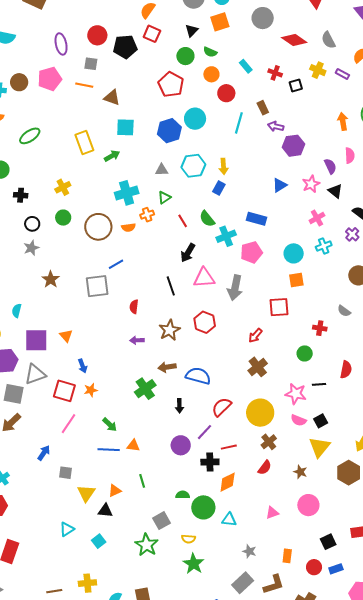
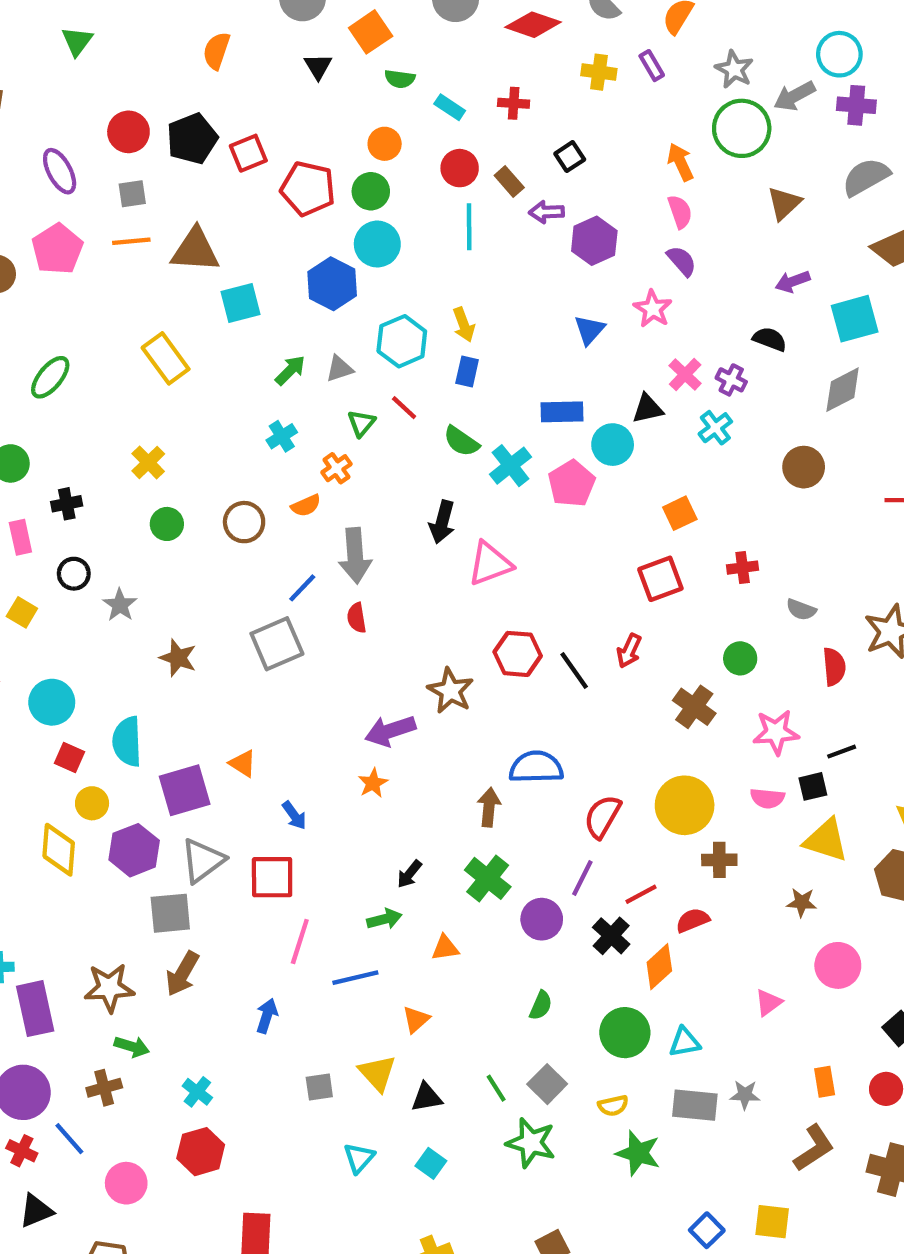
red square: (152, 34) -> (248, 153), moved, turned -30
green semicircle: (210, 52) -> (400, 79), moved
green circle: (185, 56) -> (371, 191), moved
purple rectangle: (342, 74) -> (652, 66), turned 48
black square: (296, 85) -> (570, 157), moved
red circle: (226, 93) -> (460, 168), moved
brown triangle: (112, 97) -> (195, 250), size x1.4
pink semicircle: (350, 155) -> (680, 212), moved
green arrow: (112, 156) -> (290, 370), moved
black triangle: (335, 191) -> (648, 409), moved, turned -35
cyan cross: (127, 193) -> (282, 436), size x0.6
red line: (183, 221) -> (404, 408), moved
black circle: (32, 224) -> (74, 574), moved
brown circle: (98, 227) -> (244, 522), size x0.7
purple cross: (352, 234) -> (731, 380), moved
cyan circle: (294, 253) -> (613, 445), moved
black line: (171, 286) -> (574, 670), moved
gray arrow: (235, 288) -> (355, 556), moved
red semicircle: (134, 307) -> (357, 618), moved
cyan semicircle: (17, 311) -> (127, 742), size x1.6
gray semicircle: (344, 311) -> (801, 610), moved
red cross: (320, 328) -> (743, 568), moved
purple arrow: (137, 340) -> (390, 731), size x1.6
brown arrow: (167, 367) -> (489, 807), moved, turned 120
brown cross: (258, 367) -> (694, 707), moved
black line: (319, 384) -> (842, 752), moved
green cross: (145, 389) -> (488, 878), moved
orange star: (91, 390) -> (373, 783), moved
pink star: (296, 394) -> (776, 732), moved
black arrow: (179, 406) -> (409, 874), moved, turned 56
black square: (321, 421) -> (813, 786), turned 32
green arrow: (110, 425) -> (384, 919), turned -42
brown cross: (269, 442) -> (719, 860), turned -35
yellow triangle: (319, 447) -> (826, 840), turned -35
blue line: (109, 450) -> (355, 978), moved
black cross: (210, 462) -> (611, 936), turned -30
red semicircle: (265, 468) -> (693, 920), moved, turned -133
gray square: (66, 473) -> (319, 1087), moved
green line: (142, 481) -> (496, 1088), moved
orange triangle: (115, 491) -> (416, 1019), moved
green semicircle: (183, 495) -> (541, 1005), moved, turned 128
gray rectangle: (243, 583) -> (695, 1105), moved, turned 65

